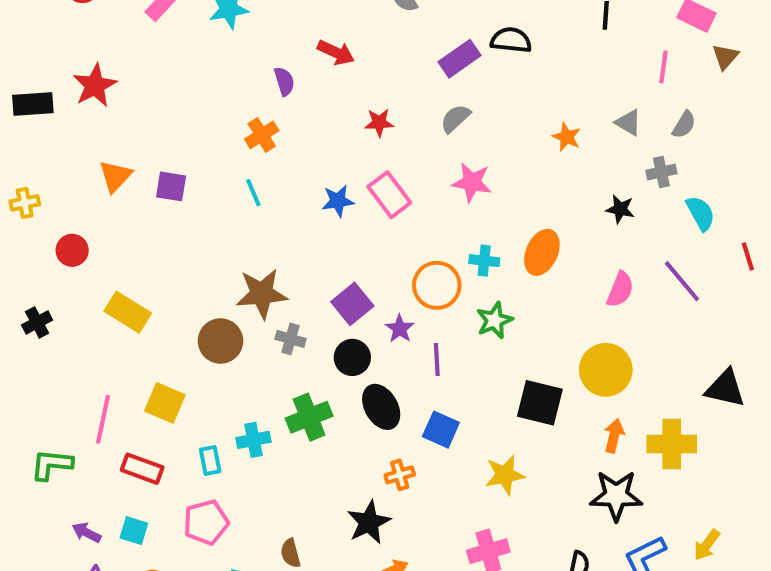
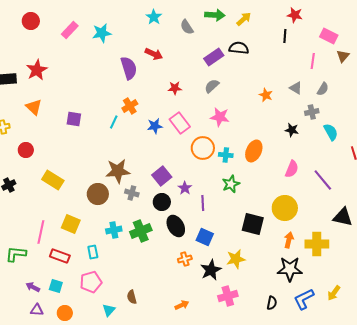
purple semicircle: (284, 81) -> (129, 68), size x1.6
orange cross: (262, 135) -> (130, 106), moved
orange triangle: (115, 176) -> (34, 107), moved, turned -30
cyan line: (253, 193) -> (114, 122), turned 48
purple line: (682, 281) -> (323, 180), moved
orange circle: (437, 285) -> (203, 148), moved
cyan cross: (253, 440) -> (114, 230), moved
black star: (369, 522) -> (211, 270), moved

